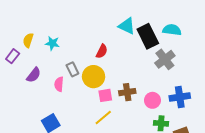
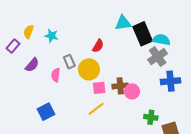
cyan triangle: (127, 26) -> (123, 23), turned -36
cyan semicircle: (172, 30) -> (161, 40), moved
blue cross: (180, 97) -> (170, 81), moved
pink circle: (152, 100) -> (132, 91), moved

